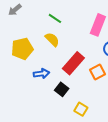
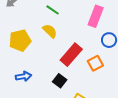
blue arrow: (41, 74) -> (24, 76), moved

